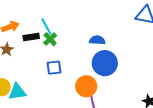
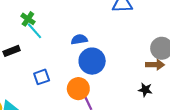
cyan line: (46, 27) -> (34, 31), moved
green cross: (50, 39) -> (28, 19), moved

